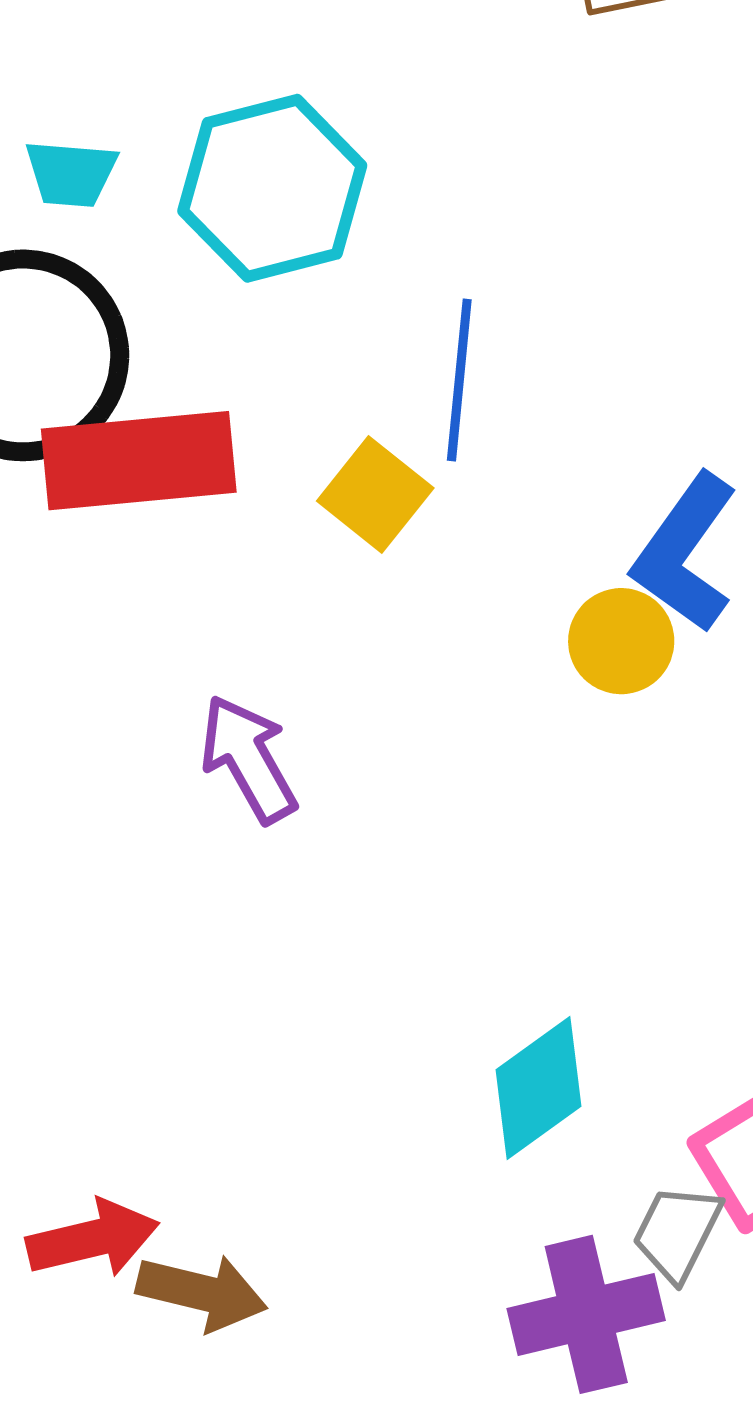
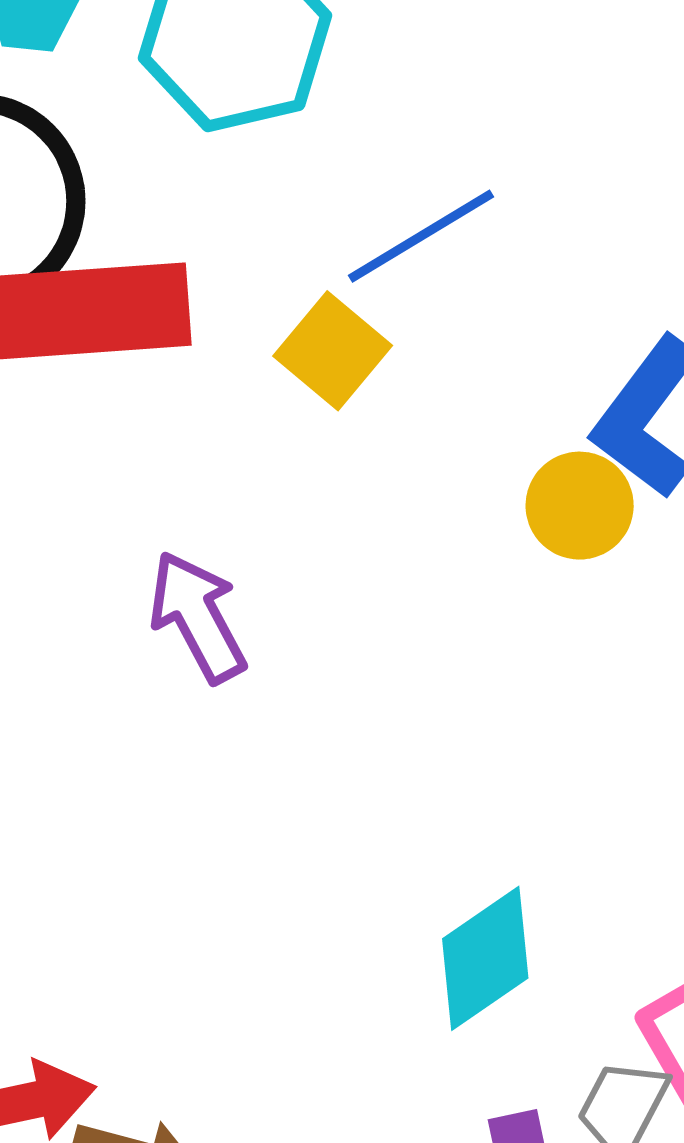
blue line: (459, 380) -> (421, 236), turned 52

